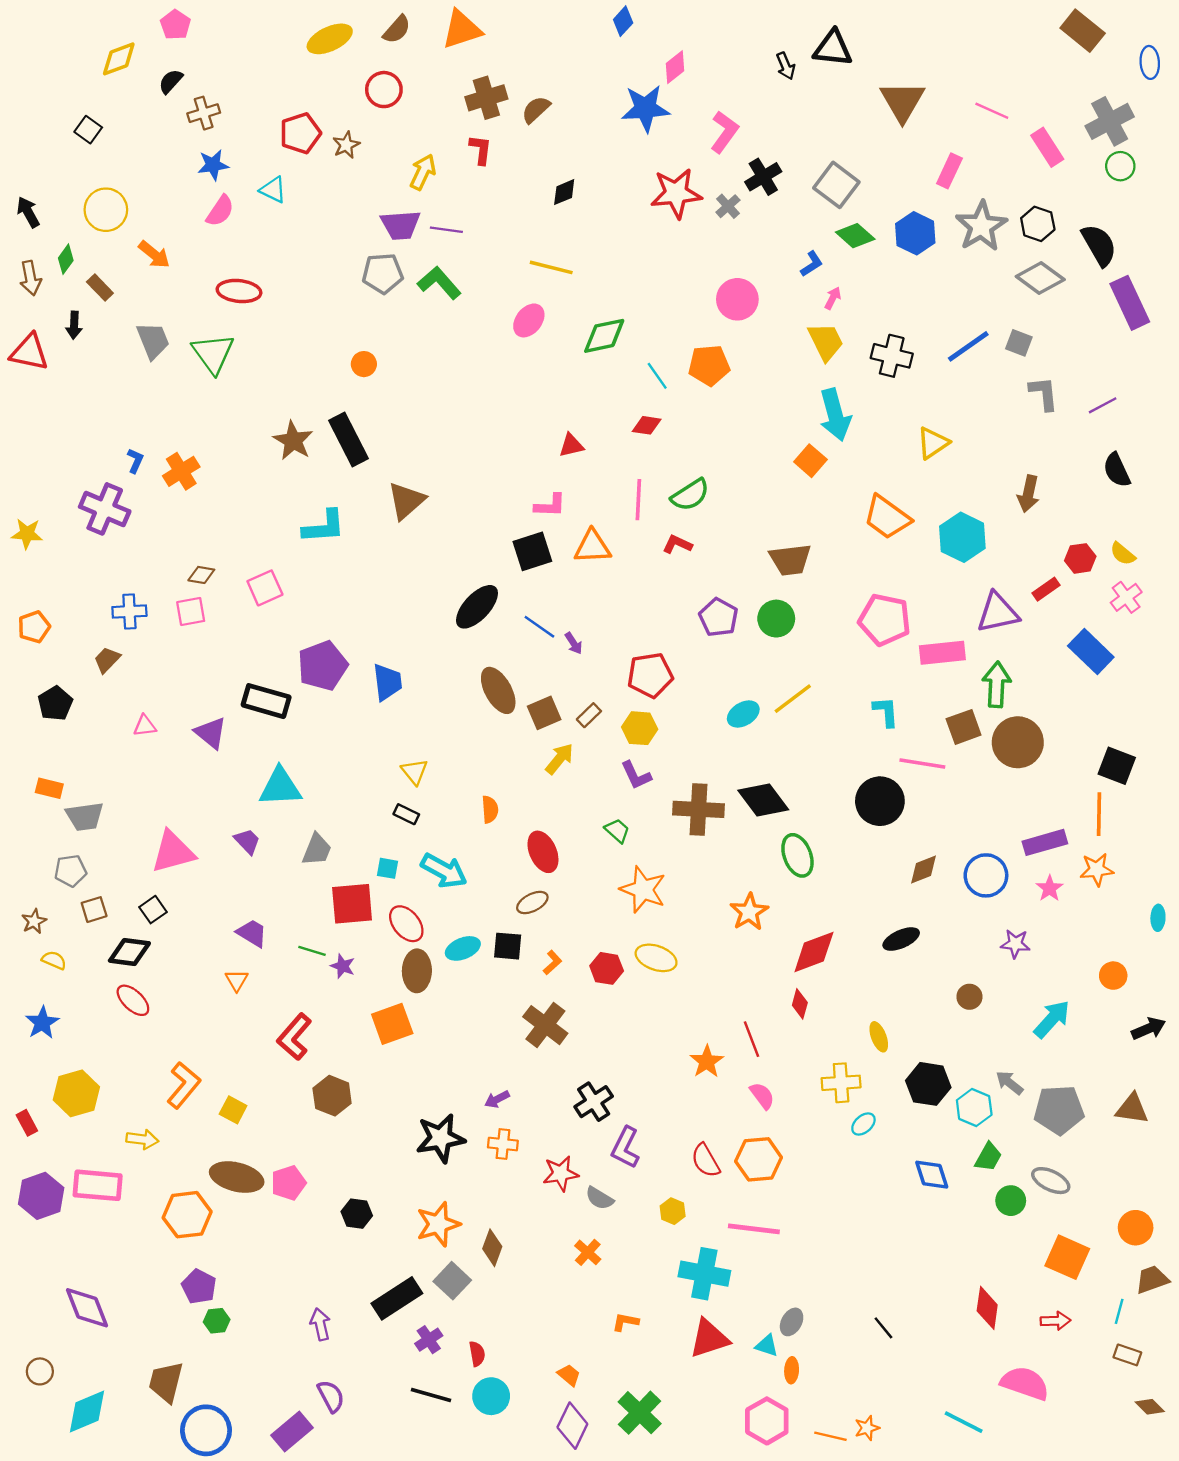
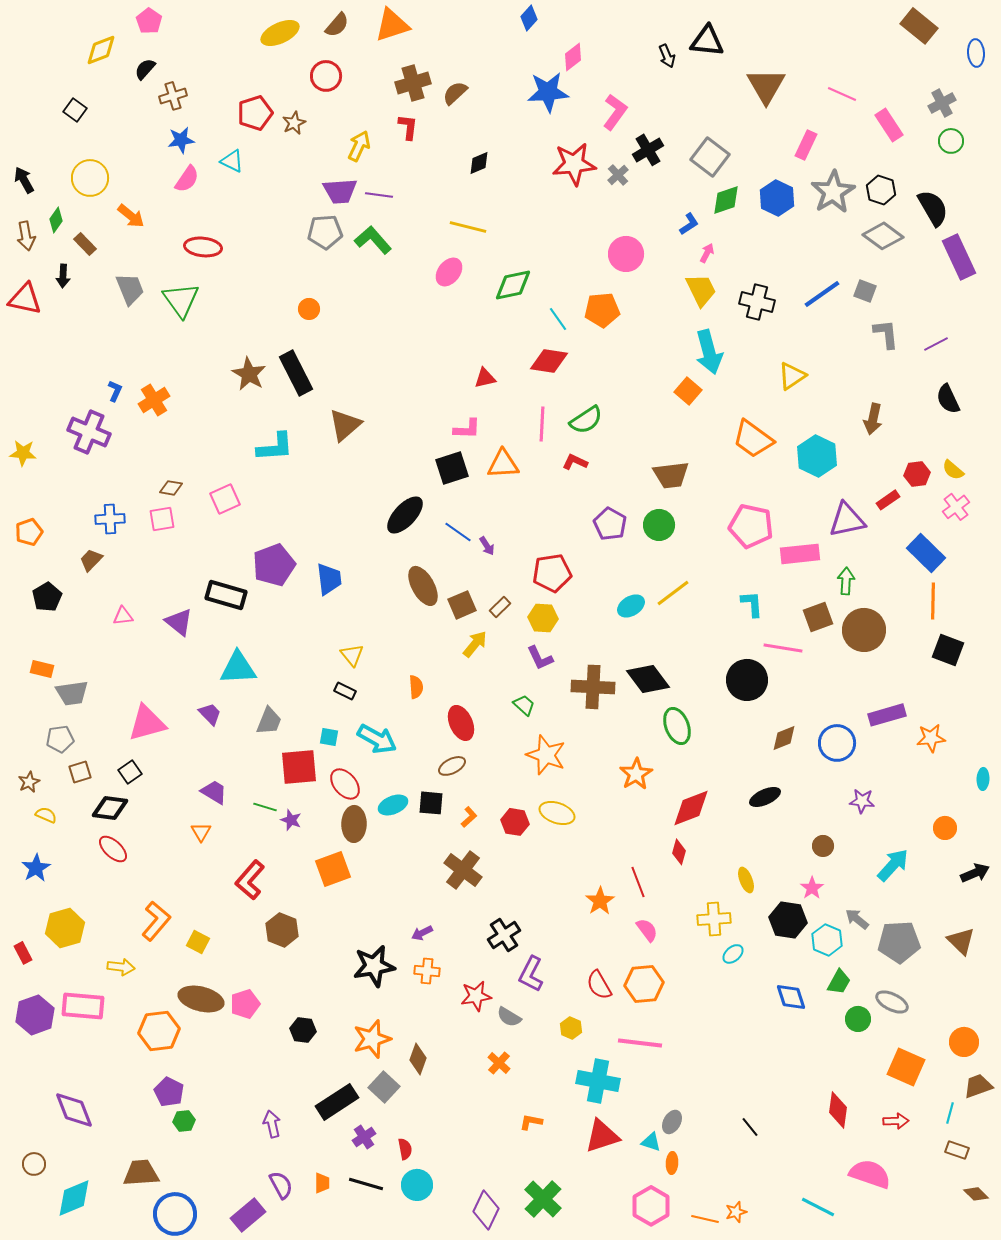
gray cross: (1110, 121) -> (942, 103), size x0.7
green diamond: (855, 236) -> (726, 200), turned -60
red diamond: (647, 425) -> (549, 361), size x1.5
green arrow: (997, 685) -> (846, 581), size x0.7
orange line: (1099, 814) -> (933, 601), moved
pink star: (1050, 888) -> (812, 888), moved
brown triangle: (1132, 1109) -> (961, 941), turned 36
orange trapezoid: (569, 1375) -> (322, 1183), moved, turned 50
brown trapezoid: (166, 1382) -> (141, 1173), turned 72

